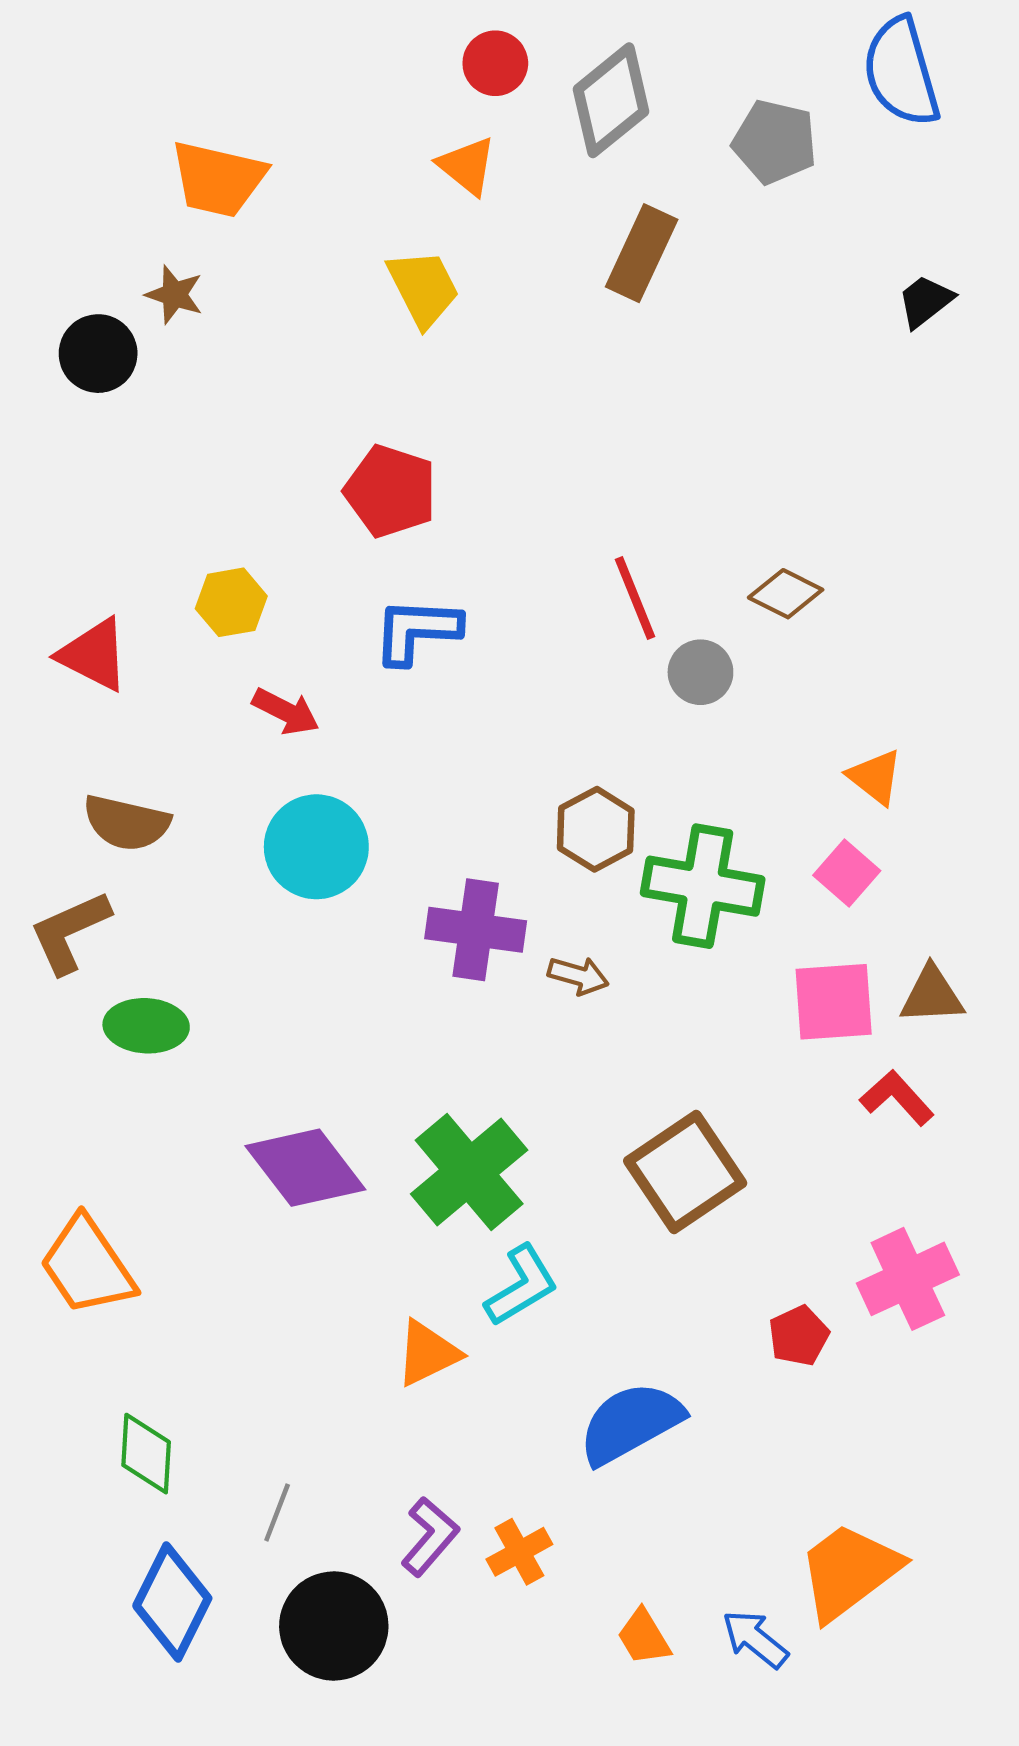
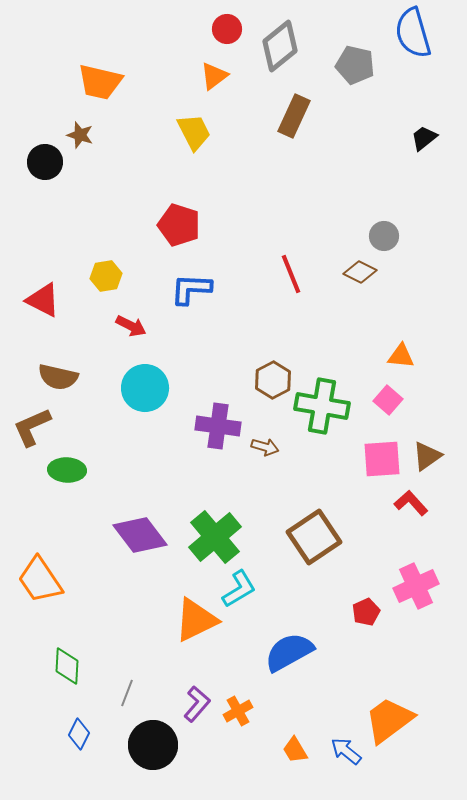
orange triangle: (467, 166) -> (214, 76), turned 44
gray circle: (700, 672) -> (384, 236), moved
orange triangle: (875, 777) -> (401, 356), turned -32
brown triangle: (932, 995) -> (427, 456), turned -32
orange triangle: (428, 1353) -> (196, 620), size x1.4
blue diamond: (172, 1602) -> (79, 734), size x0.6

